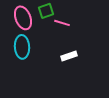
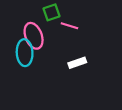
pink ellipse: (23, 18) -> (34, 36), moved

